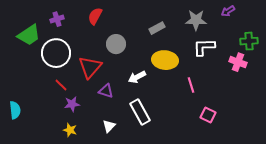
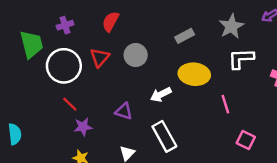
gray star: (196, 20) -> (231, 26), turned -30
green trapezoid: (29, 35) -> (32, 44), turned -70
red triangle: (90, 67) -> (100, 57), moved, size x0.7

